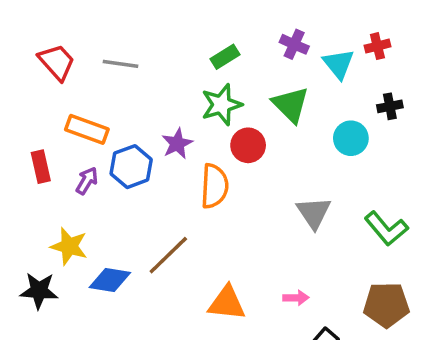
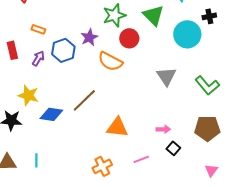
orange rectangle: (87, 129) -> (38, 29), size x0.6
cyan circle: (351, 138) -> (187, 34), size x1.4
orange semicircle: (214, 186) -> (110, 61), turned 115
pink arrow: (296, 298) -> (163, 129), moved

